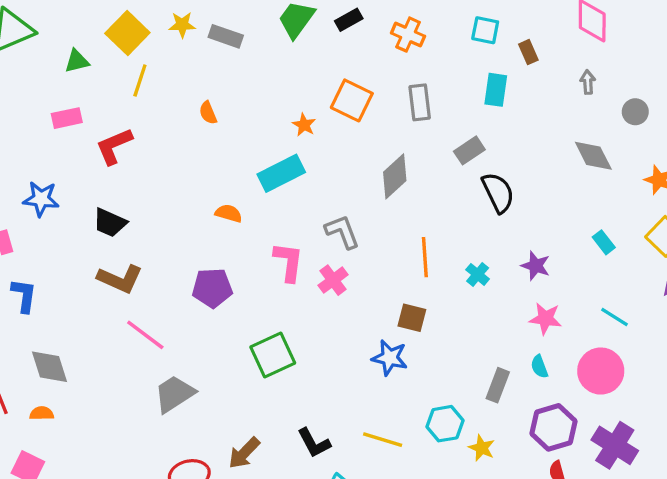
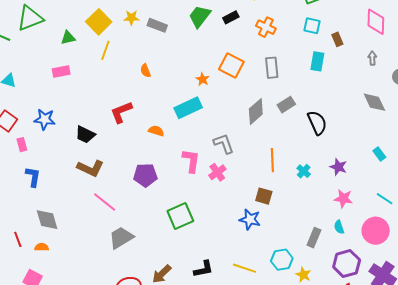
red L-shape: (114, 146) -> (121, 112), moved
gray rectangle: (469, 150) -> (286, 105), moved
black L-shape: (314, 443) -> (203, 269), turned -75

